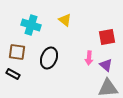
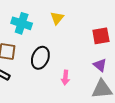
yellow triangle: (65, 20) -> (57, 18), turned 32
pink arrow: (89, 58) -> (65, 78), moved

